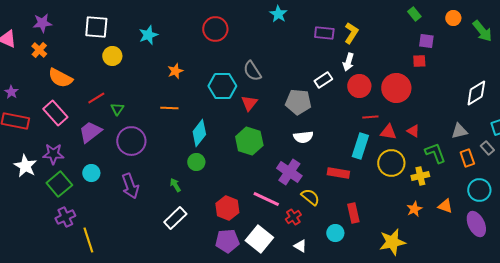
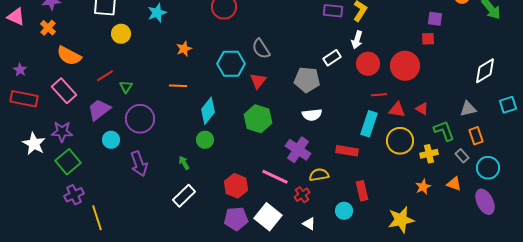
gray rectangle: (487, 148) -> (462, 156), moved
cyan circle: (91, 173) -> (111, 140), moved
yellow semicircle: (310, 197) -> (319, 175), turned -48

